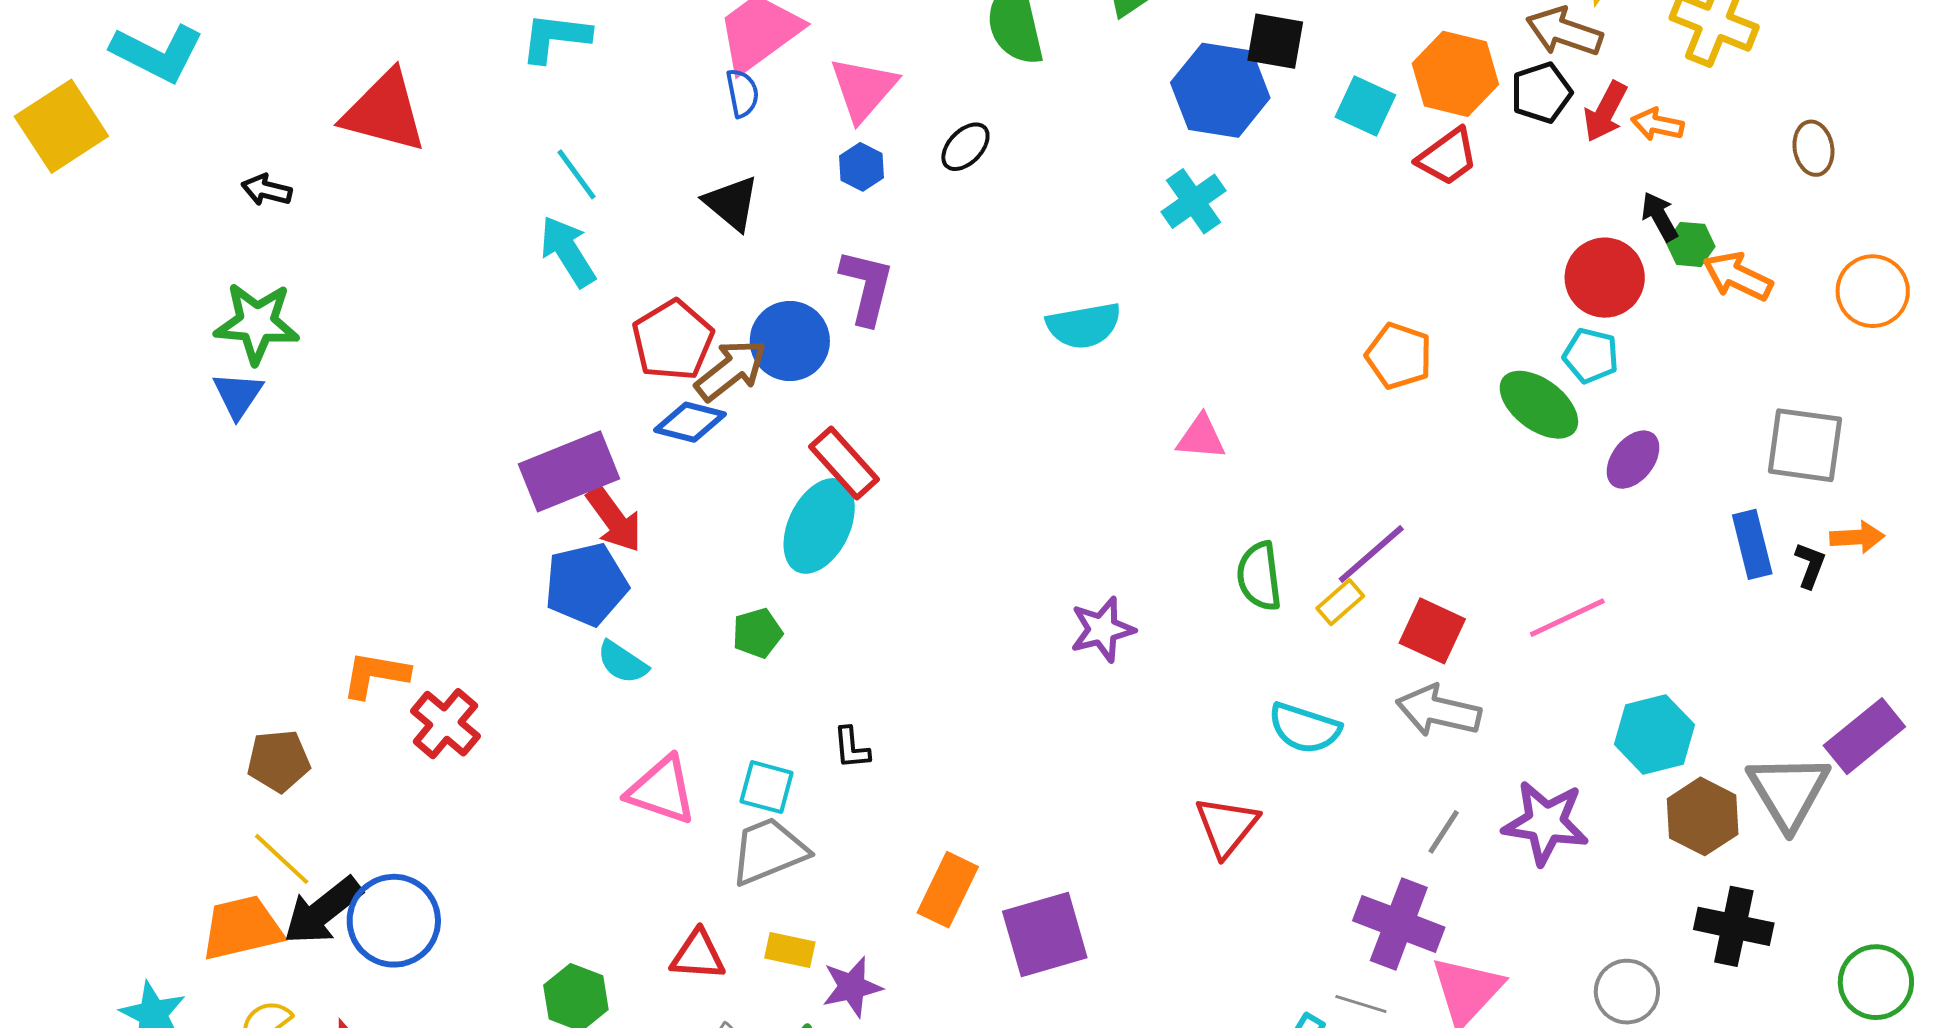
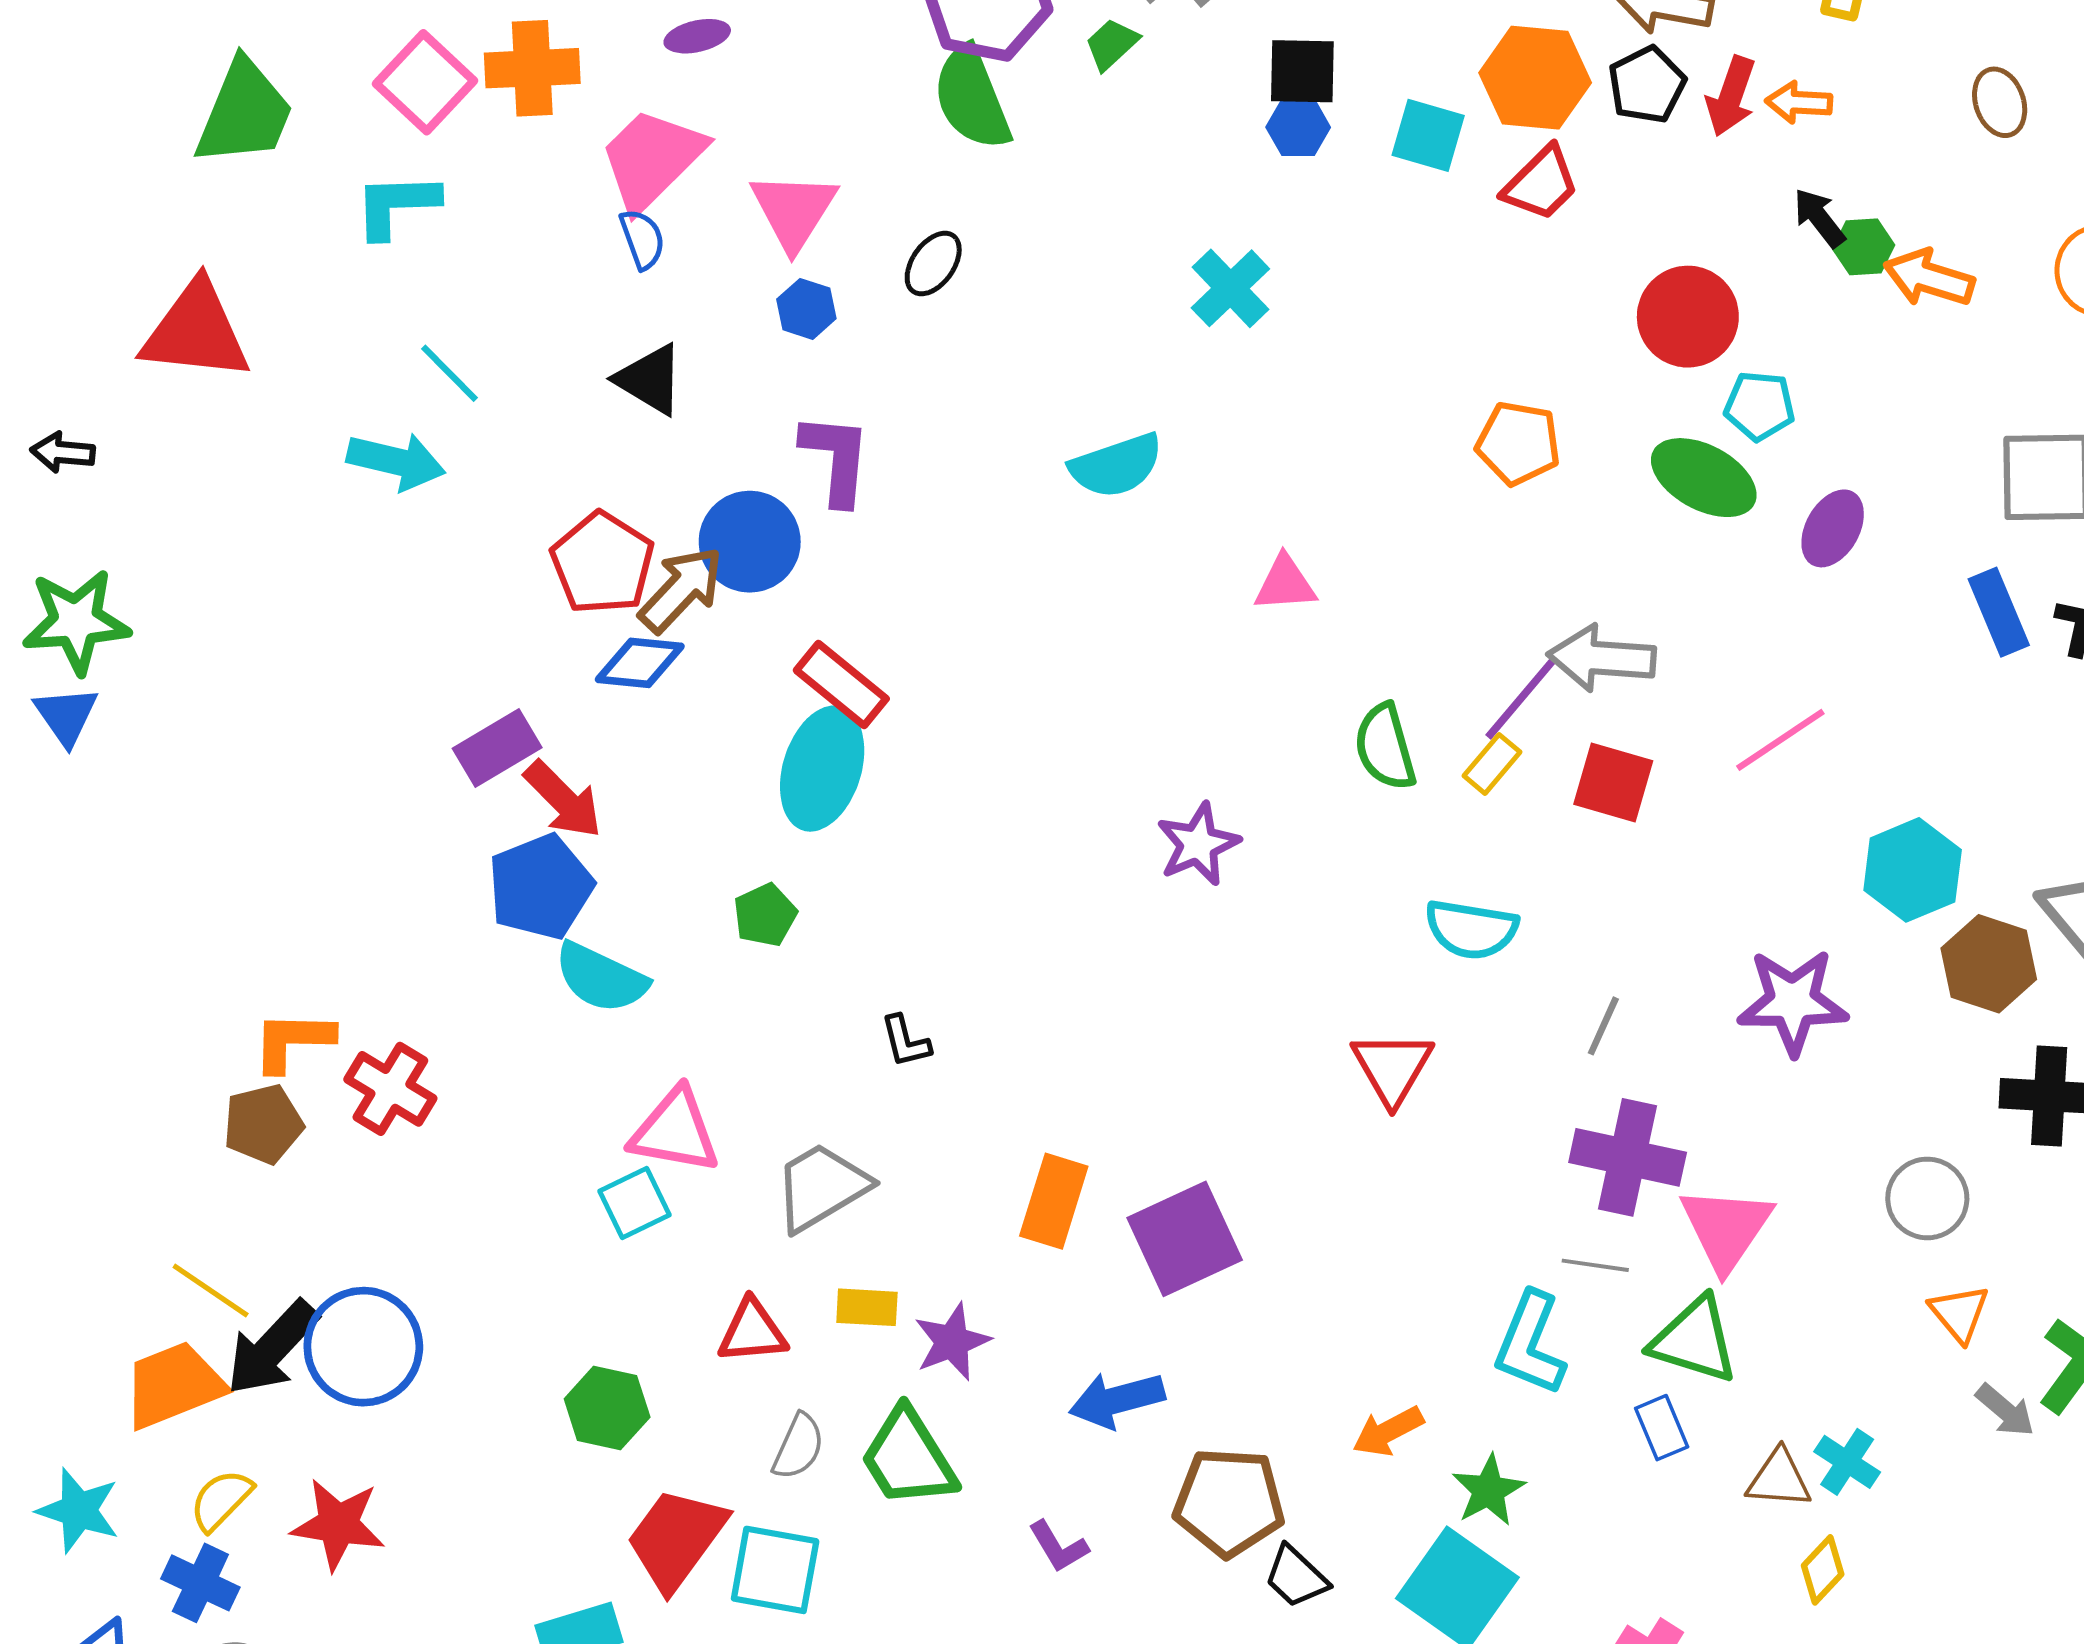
blue hexagon: (1220, 90) -> (1298, 127), moved, size x0.5
cyan arrow: (568, 251) -> (396, 461), moved, turned 144
red circle: (1605, 278) -> (1688, 317), moved
purple rectangle: (569, 471) -> (497, 748), size x0.7
cyan semicircle: (622, 662) -> (601, 978), size x1.4
gray arrow: (1438, 711) -> (1602, 658), moved
brown pentagon: (279, 761) -> (263, 1124), moved
cyan square: (767, 787) -> (635, 1203), moved, turned -32
gray line: (1444, 832) -> (1603, 1026), moved

